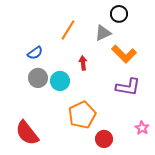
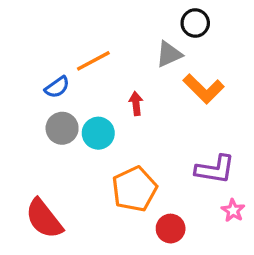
orange line: (68, 30) -> (93, 61), moved, turned 30
purple L-shape: (128, 87) -> (215, 169), moved

